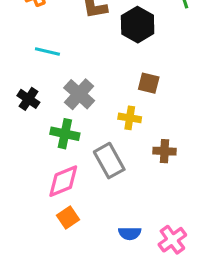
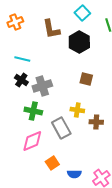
gray cross: (79, 94) -> (42, 86), turned 30
black cross: (28, 99) -> (21, 80), moved
yellow cross: (130, 118) -> (77, 110), moved
orange square: (68, 218) -> (52, 163), moved

